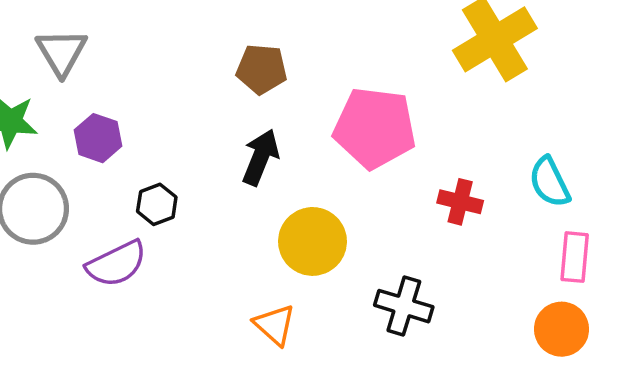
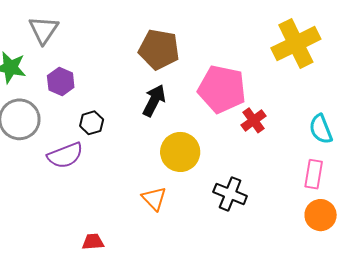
brown pentagon: (262, 69) -> (159, 49), size x1.4
red cross: (460, 202) -> (254, 120), moved, turned 35
pink rectangle: (575, 257) -> (314, 174), moved

